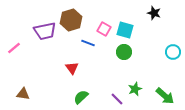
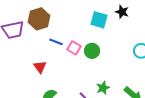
pink square: (104, 29) -> (74, 48), moved
cyan square: (125, 30) -> (99, 20), moved

